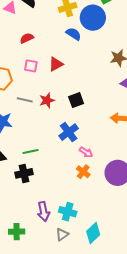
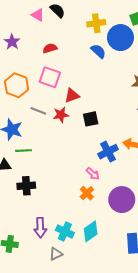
red triangle: (56, 64) -> (72, 96), moved
pink square: (31, 66) -> (50, 77), size x1.5
blue cross: (69, 132) -> (108, 152), moved
green line: (31, 152) -> (23, 151), moved
cyan diamond: (93, 233) -> (91, 231), moved

